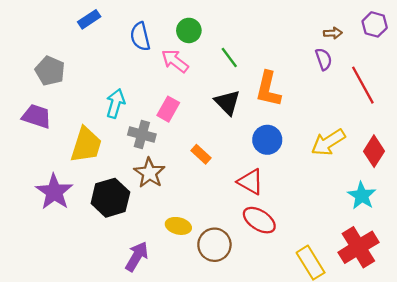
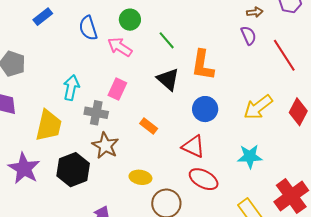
cyan star: (362, 196) -> (250, 156), moved, turned -30
yellow ellipse: (178, 226) -> (140, 177), moved

